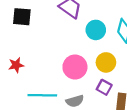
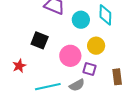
black square: (22, 17) -> (40, 40), moved, turned 30
purple square: (104, 87) -> (90, 69), moved

